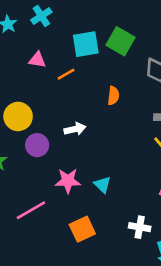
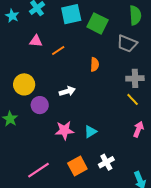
cyan square: (86, 44) -> (71, 14), moved
cyan triangle: (102, 185) -> (90, 132), turned 48
pink line: (31, 210) -> (39, 170), moved
white cross: (140, 227) -> (106, 162), moved, turned -35

